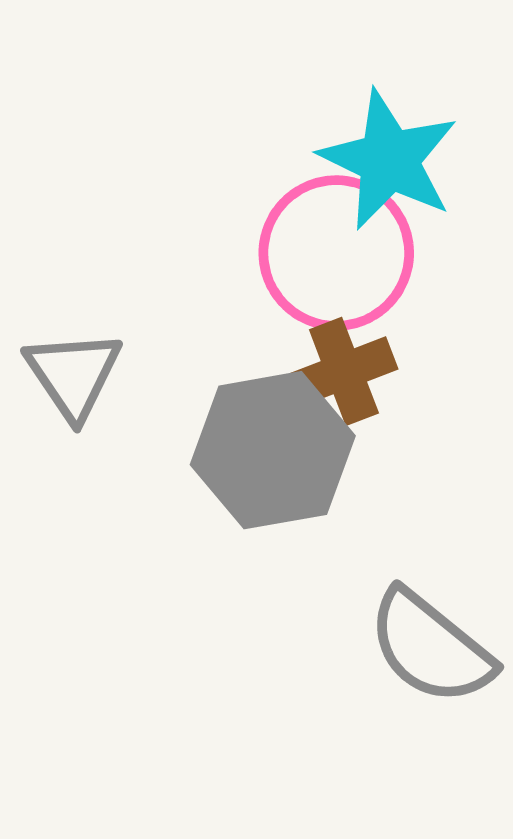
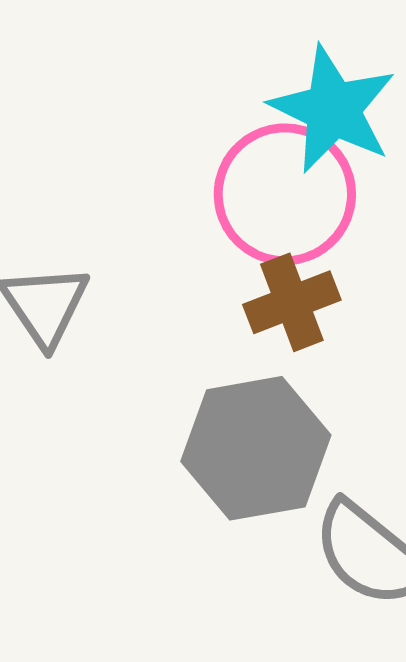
gray hexagon: (273, 450) -> (256, 448), moved

